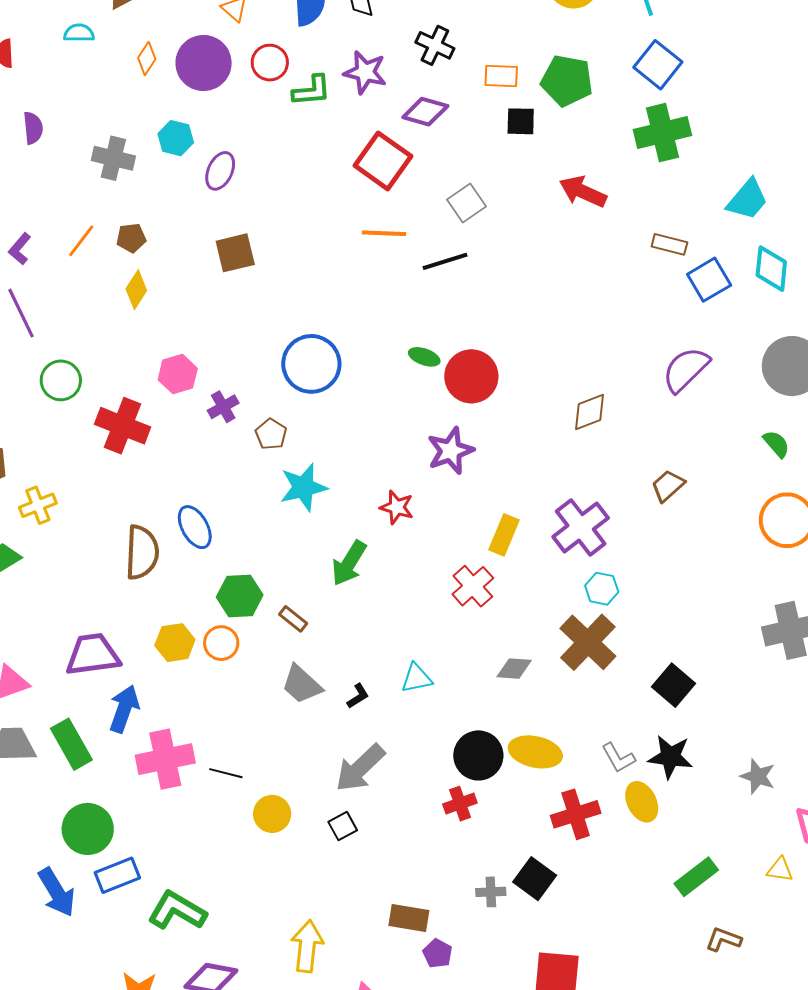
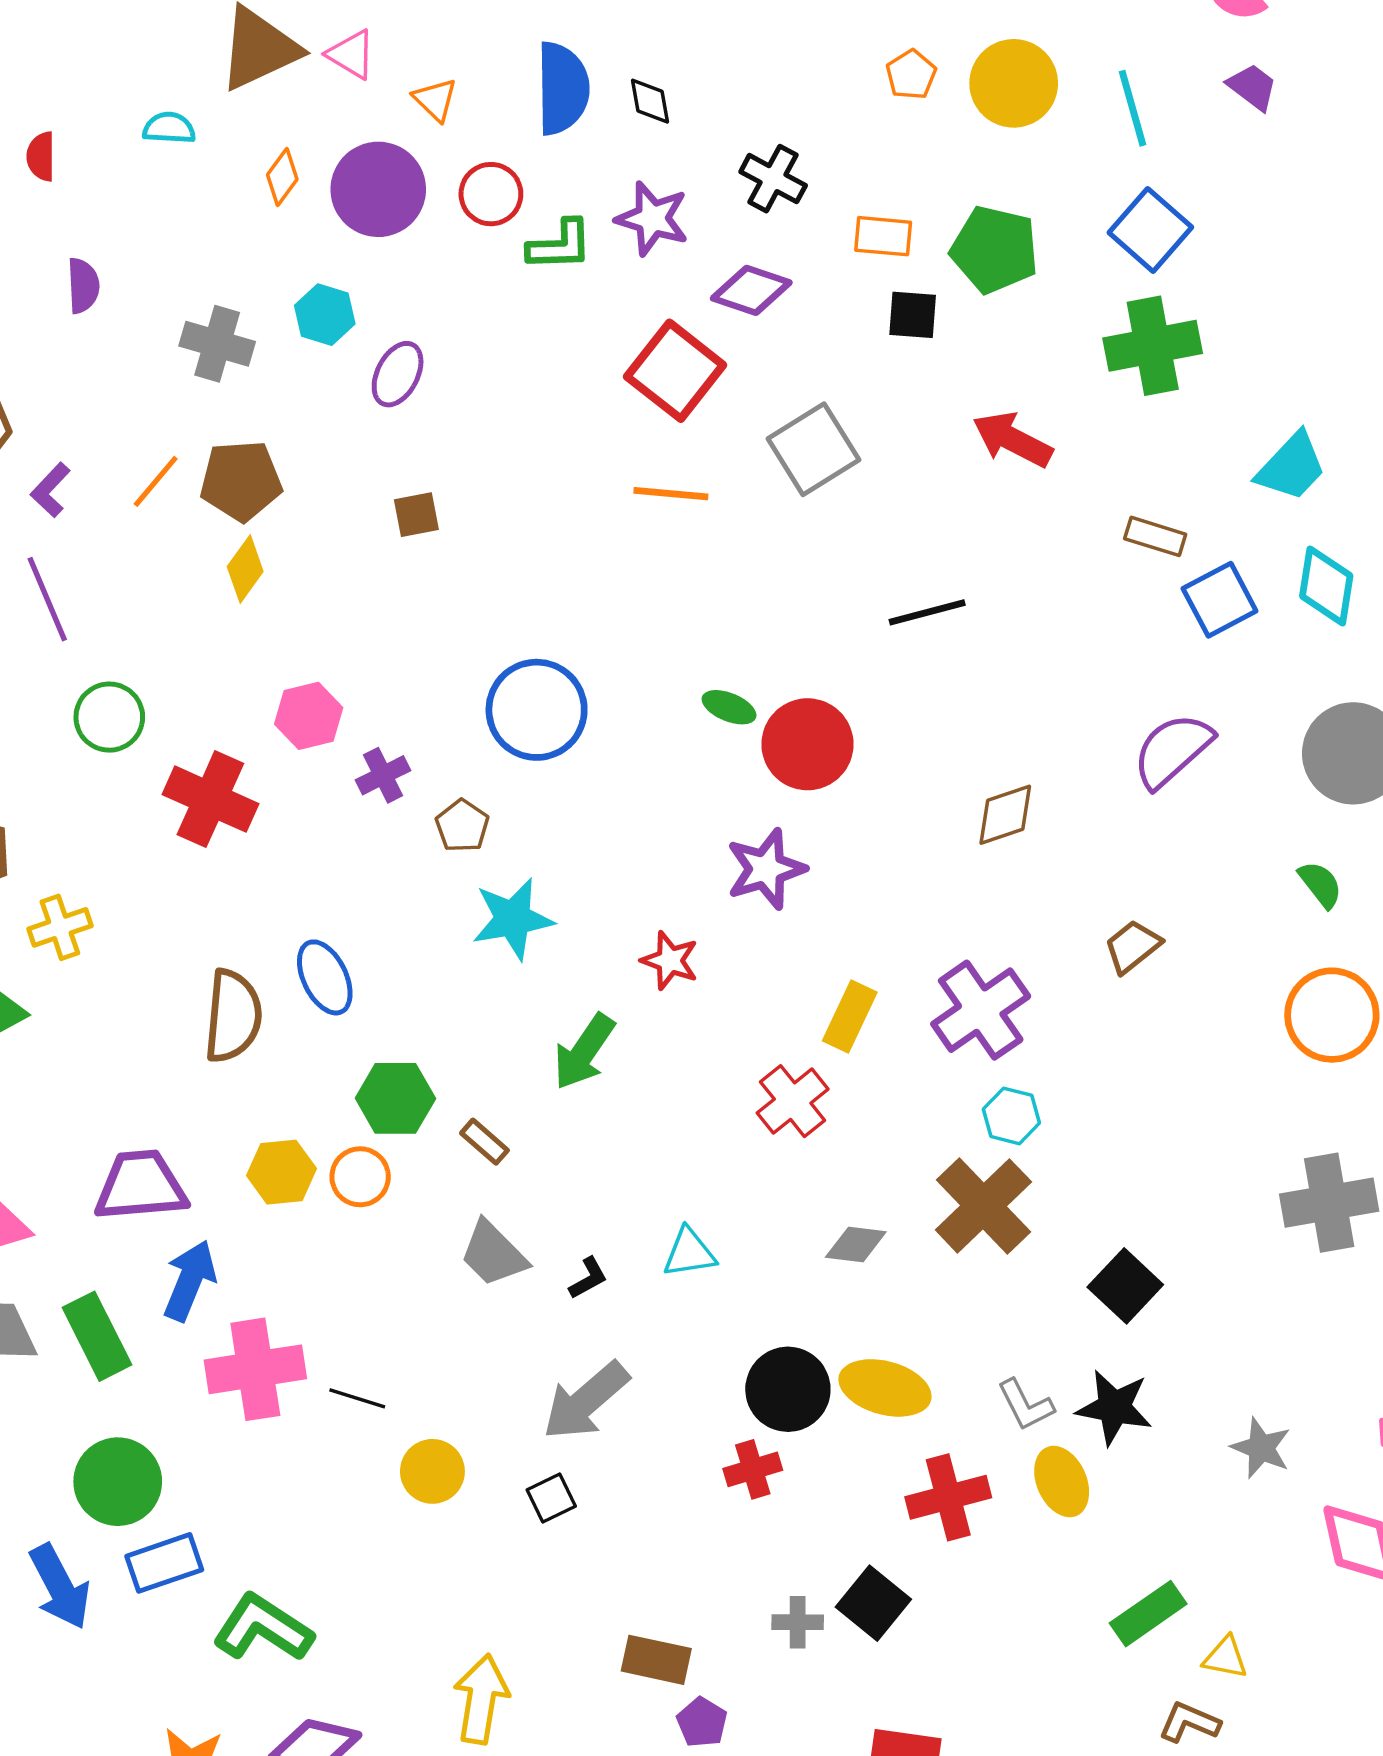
gray square: (466, 203) -> (814, 449), size x1.4
brown pentagon: (131, 238) -> (241, 481), size x1.6
brown square: (235, 253) -> (416, 515), size x0.7
black line: (445, 261) -> (927, 612), moved
yellow triangle: (780, 870) -> (1225, 1658), moved

